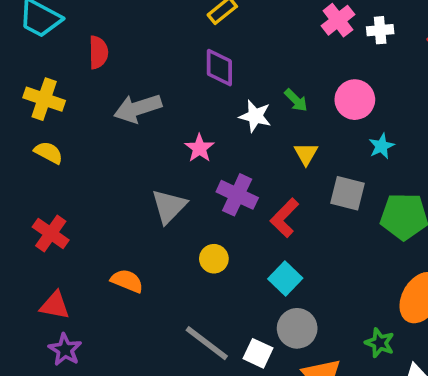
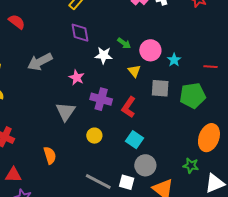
red semicircle: (98, 52) -> (17, 22), moved, turned -42
pink circle: (355, 100) -> (150, 50), moved
orange semicircle: (127, 281) -> (50, 155), turned 60

